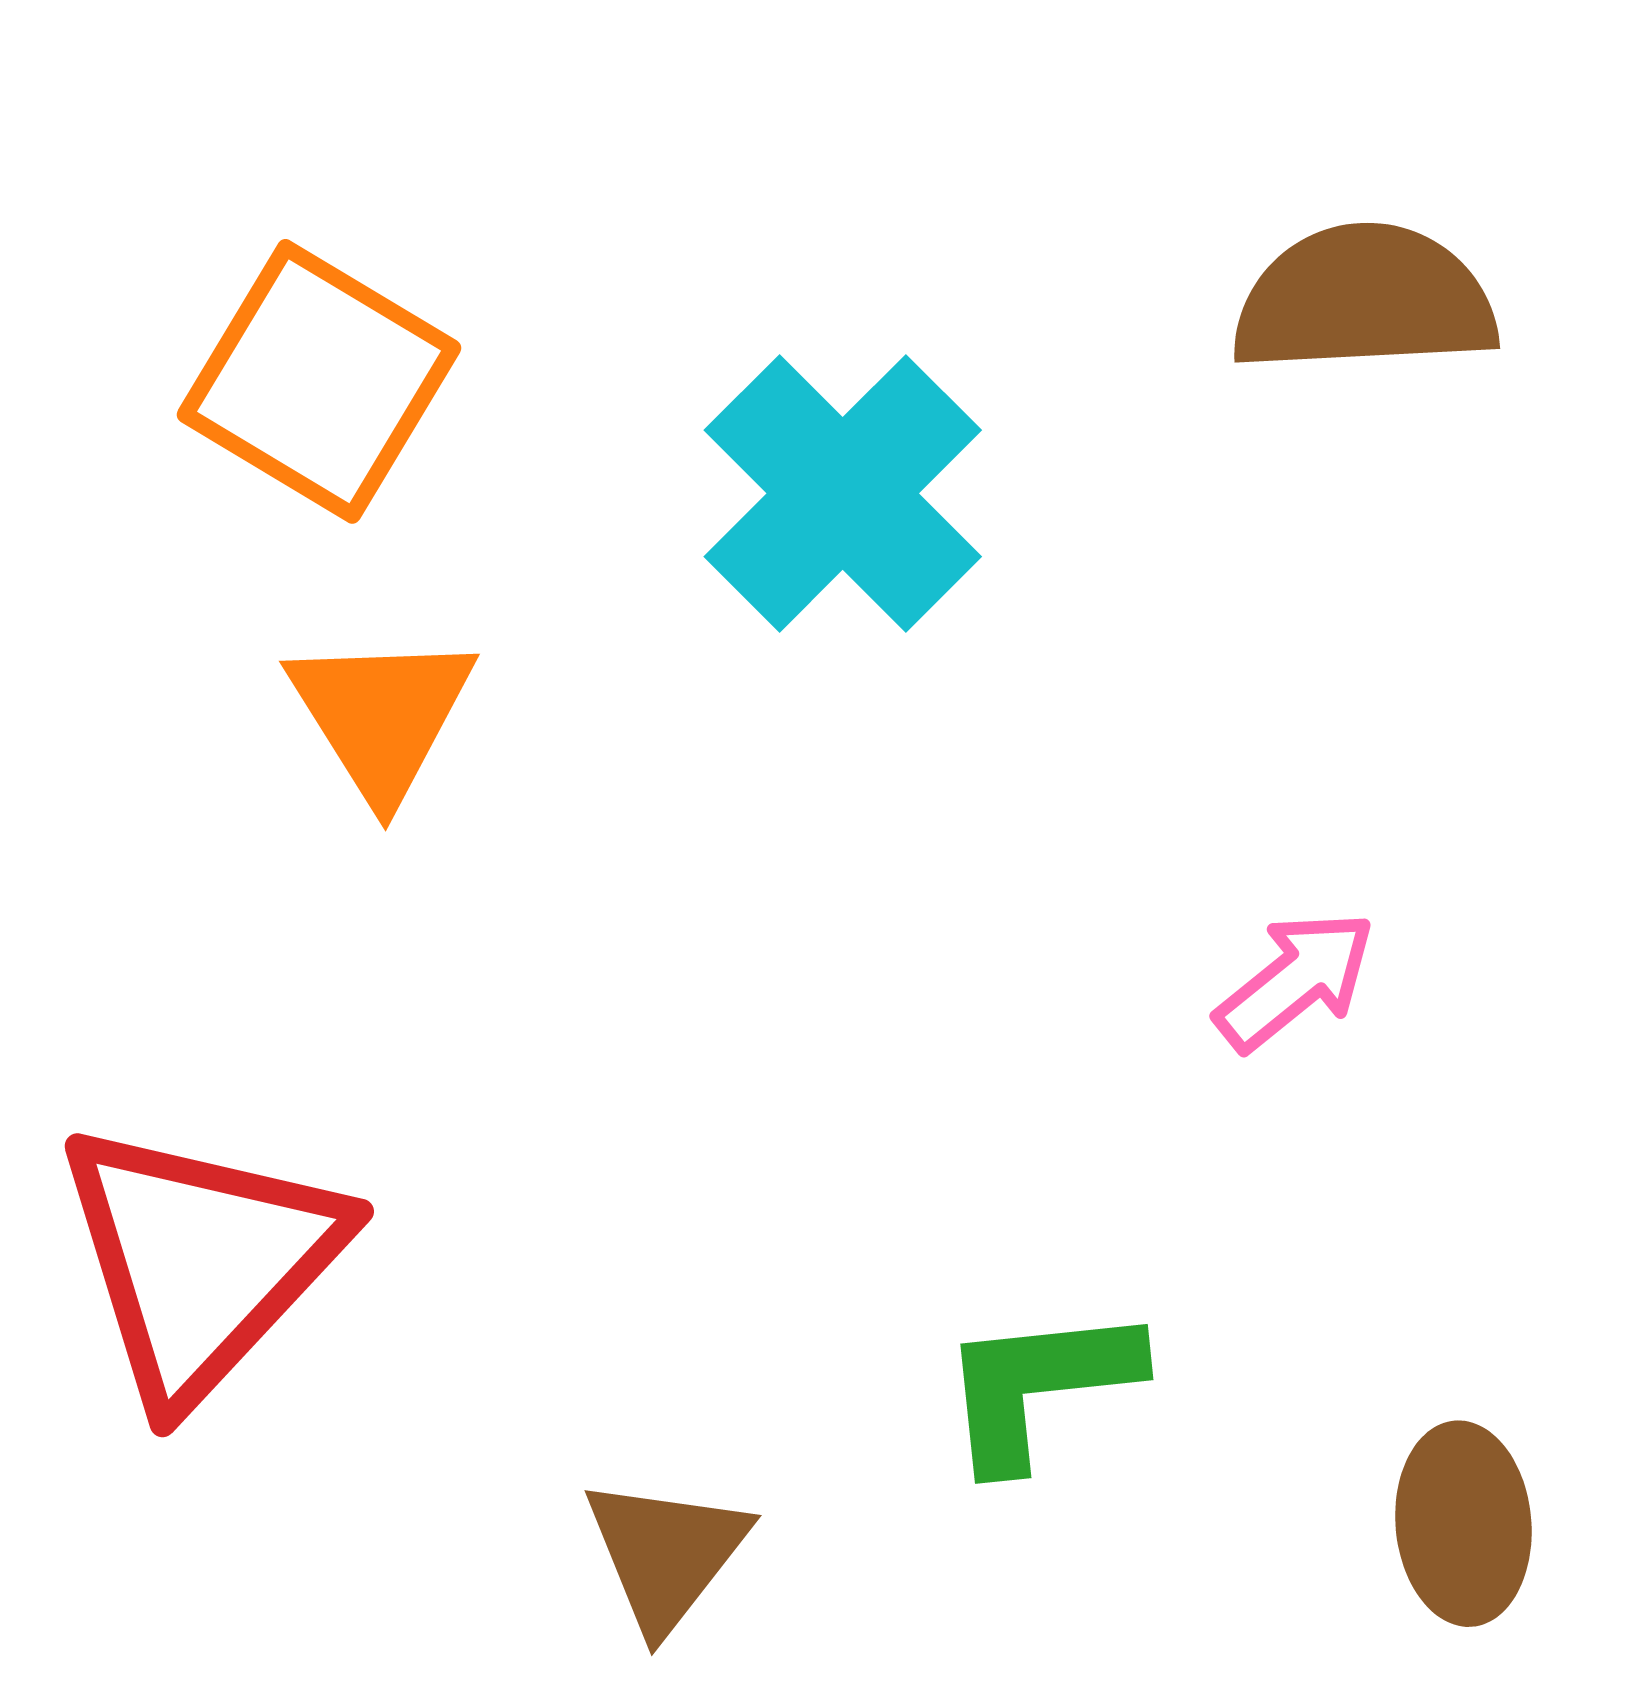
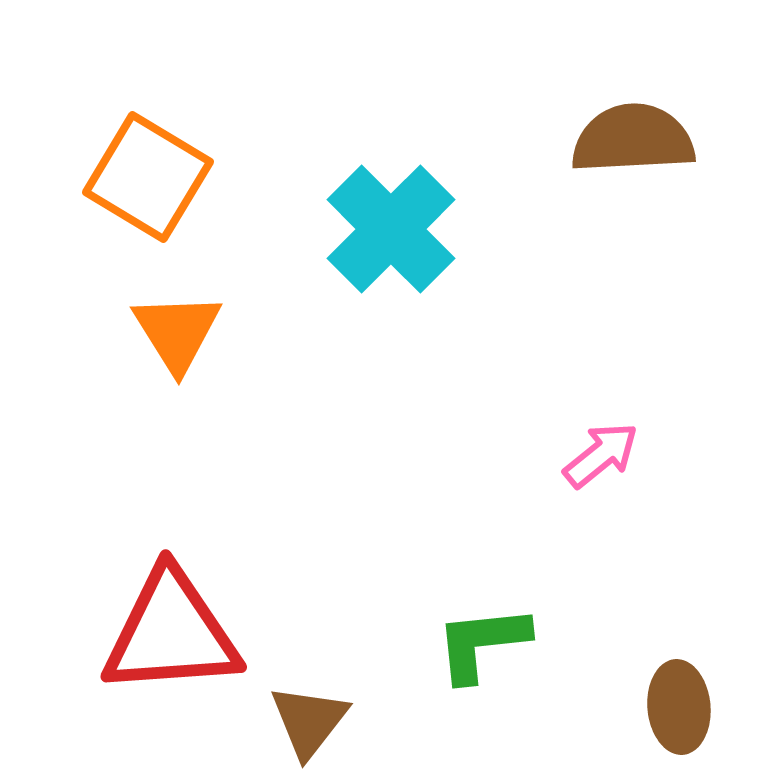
red triangle: (200, 1261) -> (171, 633), moved, turned 43

